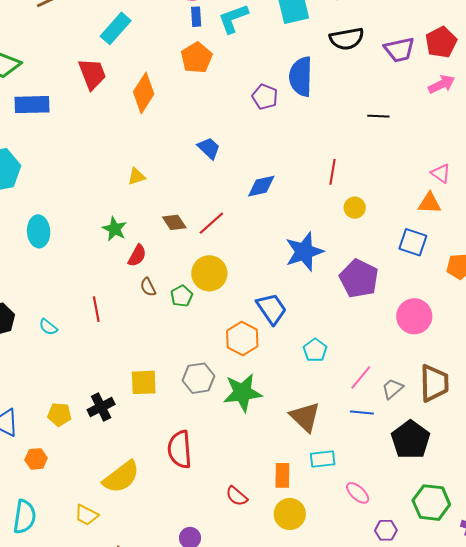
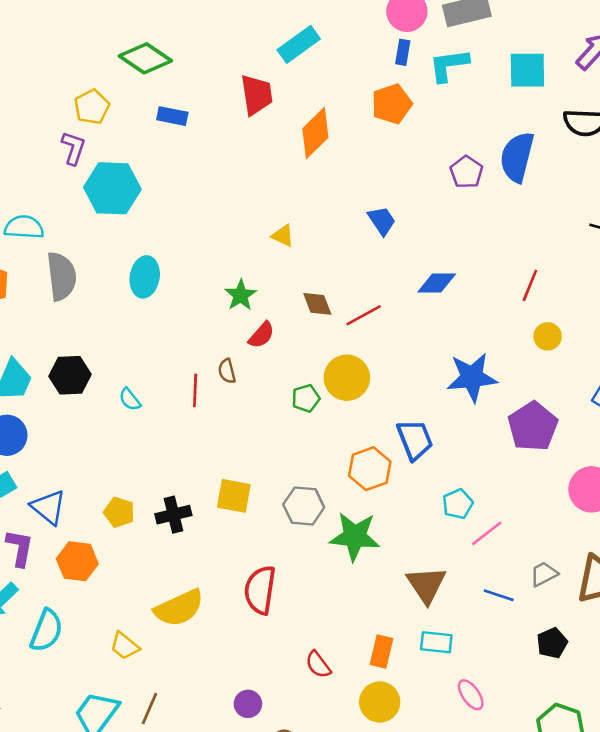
blue rectangle: (32, 105) -> (172, 116), size x0.7
yellow triangle: (136, 176) -> (283, 236), turned 30
brown semicircle: (148, 287) -> (227, 371), moved
pink line: (361, 378) -> (487, 533), moved
black pentagon: (411, 440) -> (552, 643), size x0.6
orange hexagon: (36, 459) -> (77, 561), size x1.4

